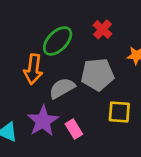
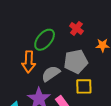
yellow square: (119, 112) -> (84, 86), moved

